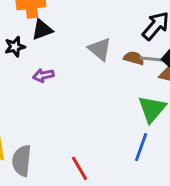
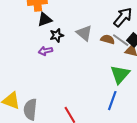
black star: (15, 47) -> (57, 35), moved
gray line: (153, 59) -> (121, 40), turned 30

